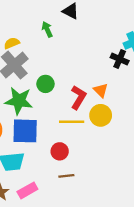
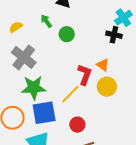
yellow semicircle: (12, 43) -> (16, 27), moved
green circle: (45, 84) -> (67, 34), moved
yellow line: (72, 122) -> (70, 94), moved, turned -35

